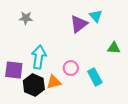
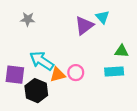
cyan arrow: (39, 57) -> (42, 61), turned -65
cyan rectangle: (95, 77) -> (114, 71), moved, turned -66
orange triangle: (54, 82) -> (58, 75), moved

